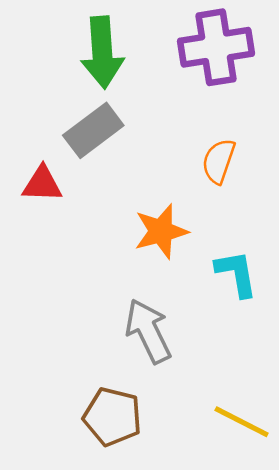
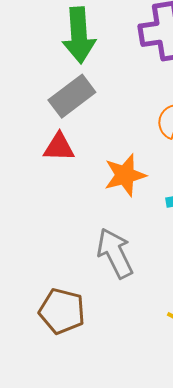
red triangle: (42, 184) -> (59, 147), moved
brown pentagon: (112, 417) -> (62, 311), moved

